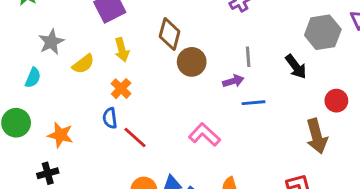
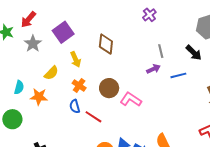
gray star: (51, 42) -> (33, 44), moved
brown circle: (192, 62) -> (109, 88), moved
blue line: (254, 103) -> (178, 75), moved
orange star: (60, 135) -> (39, 97), moved
pink L-shape: (204, 135) -> (131, 100), moved

